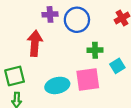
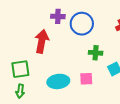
pink square: (88, 80) -> (86, 79), size x0.6

